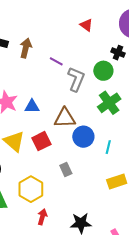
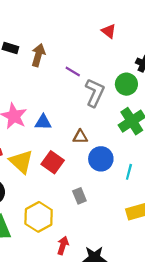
brown triangle: (65, 118) -> (80, 137), size x0.6
red square: (41, 141) -> (53, 162), turned -30
red arrow: (42, 217) -> (63, 245), moved

